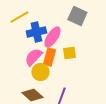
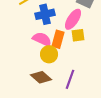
pink ellipse: (52, 37) -> (73, 19), moved
pink semicircle: (33, 57) -> (42, 39), turned 72

